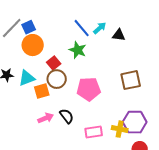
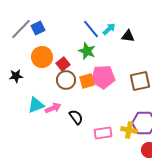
orange circle: (33, 45) -> (42, 57), moved
cyan triangle: (27, 78) -> (36, 105), moved
pink pentagon: (89, 89) -> (103, 77), moved
orange square: (42, 91) -> (87, 81), moved
pink arrow: (46, 118) -> (53, 108), moved

